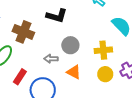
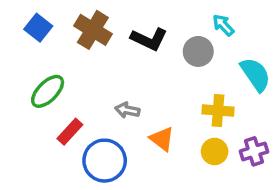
brown cross: (23, 32) -> (93, 30), moved
gray circle: (70, 45) -> (198, 51), moved

